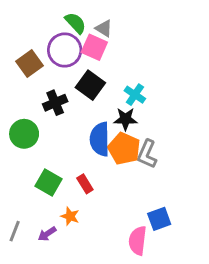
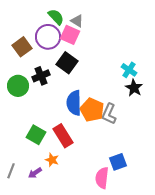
cyan cross: (135, 95) -> (129, 70), moved
black star: (125, 119) -> (134, 88), moved, turned 30
green circle: (24, 134) -> (18, 86), moved
red rectangle: (85, 184) -> (63, 136), size x1.6

